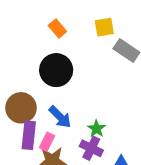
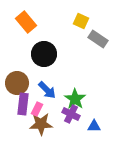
yellow square: (104, 27) -> (81, 21), turned 35
orange rectangle: (57, 28) -> (26, 22), moved, size x1.5
green star: (96, 129) -> (75, 99), size x1.5

